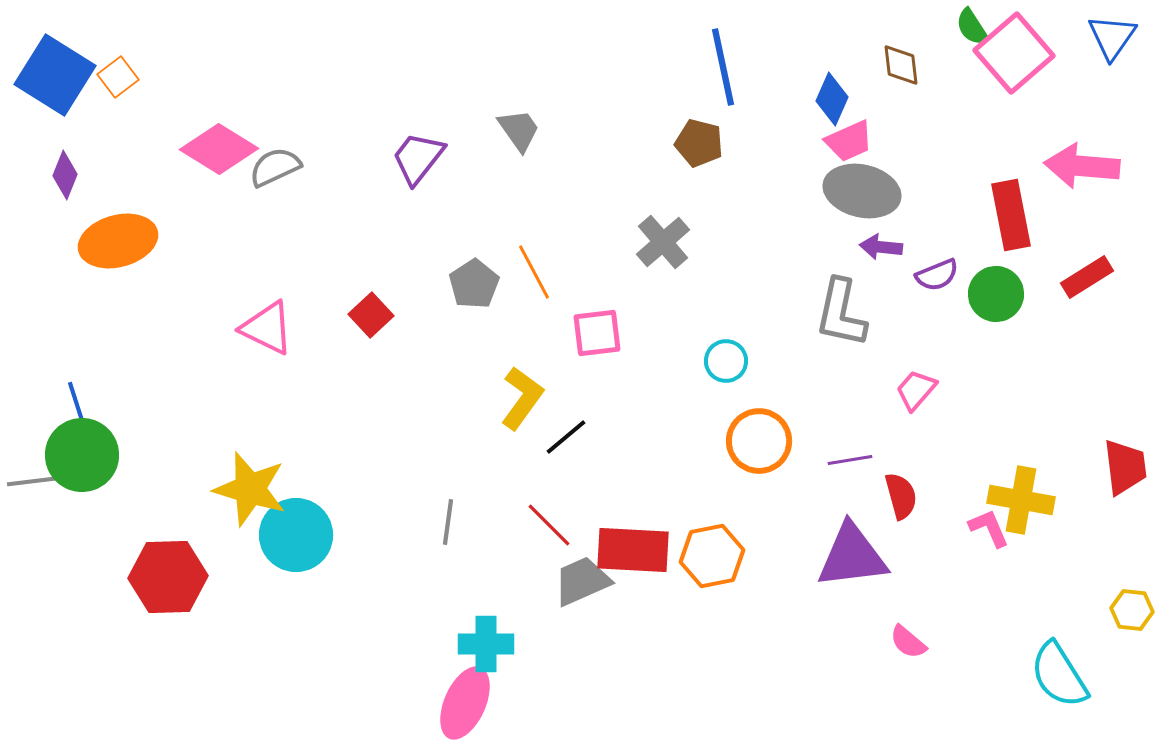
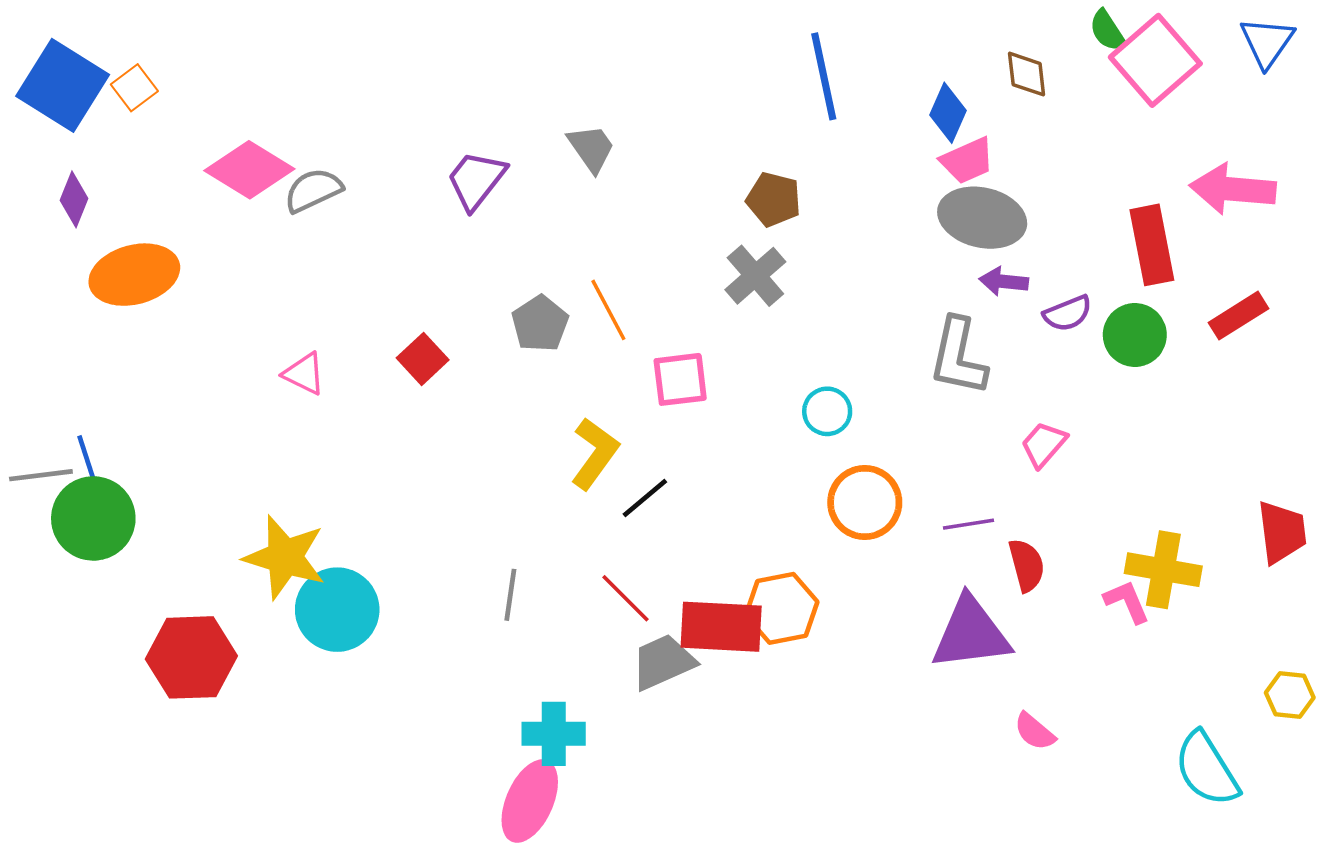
brown pentagon: (699, 143) -> (774, 199), moved
pink triangle: (267, 328) -> (304, 374), size x0.7
gray line: (35, 481) -> (41, 475), moved
orange hexagon: (712, 556) -> (782, 608), moved

